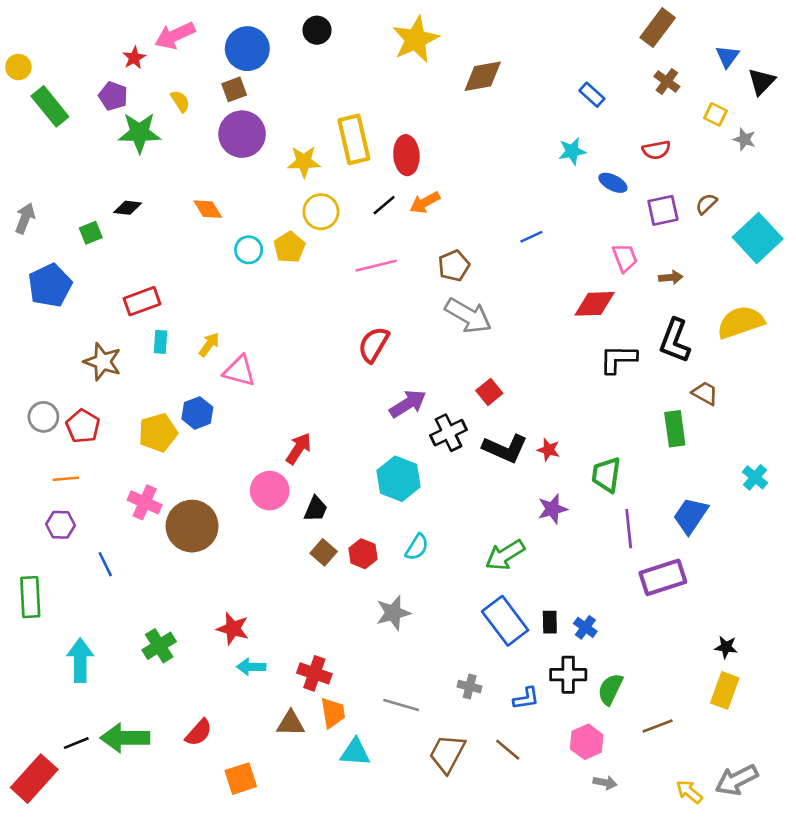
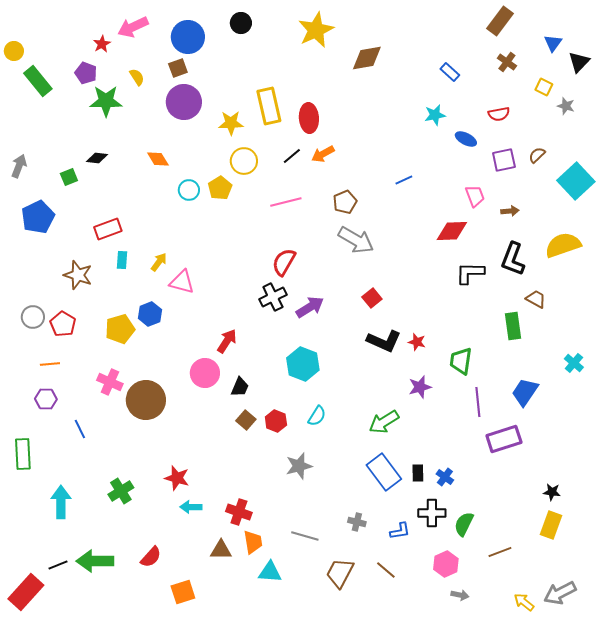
black cross: (449, 433) -> (273, 297), moved

